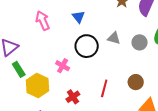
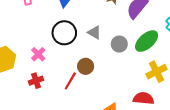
pink cross: (63, 66) -> (38, 54), moved
brown circle: (136, 82) -> (86, 66), moved

